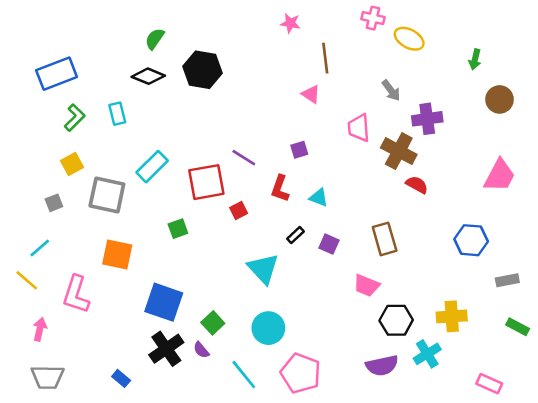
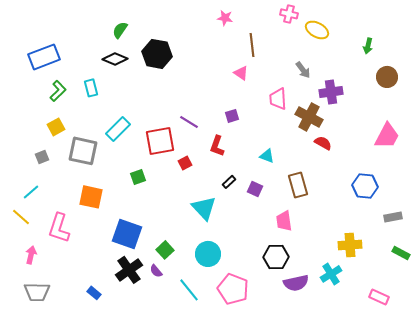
cyan triangle: (319, 198) -> (267, 156), moved
pink trapezoid: (367, 285) -> (284, 221), turned 60
black hexagon: (396, 320) -> (276, 257), moved

